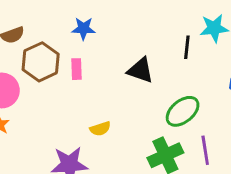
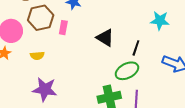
black line: (187, 47) -> (136, 48), moved
yellow semicircle: (100, 129) -> (37, 56), moved

